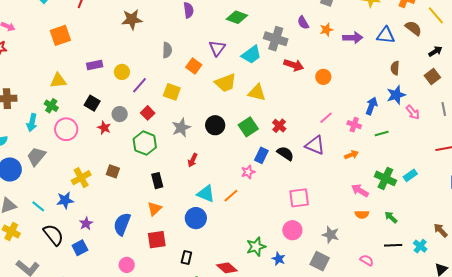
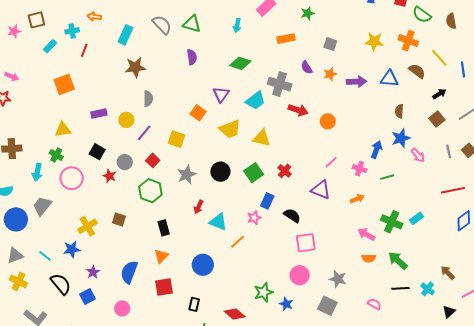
gray semicircle: (167, 50) -> (148, 99), moved
black semicircle: (285, 153) -> (292, 216), moved
cyan triangle: (206, 194) -> (218, 222), moved
green arrow: (391, 217) -> (398, 261), size x1.5
pink circle: (127, 265) -> (122, 308), moved

